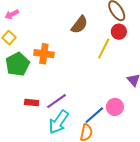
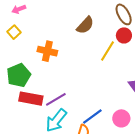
green pentagon: (17, 64) -> (19, 75), moved
red rectangle: (32, 102) -> (31, 99), size x1.6
pink circle: (115, 107) -> (121, 118), moved

